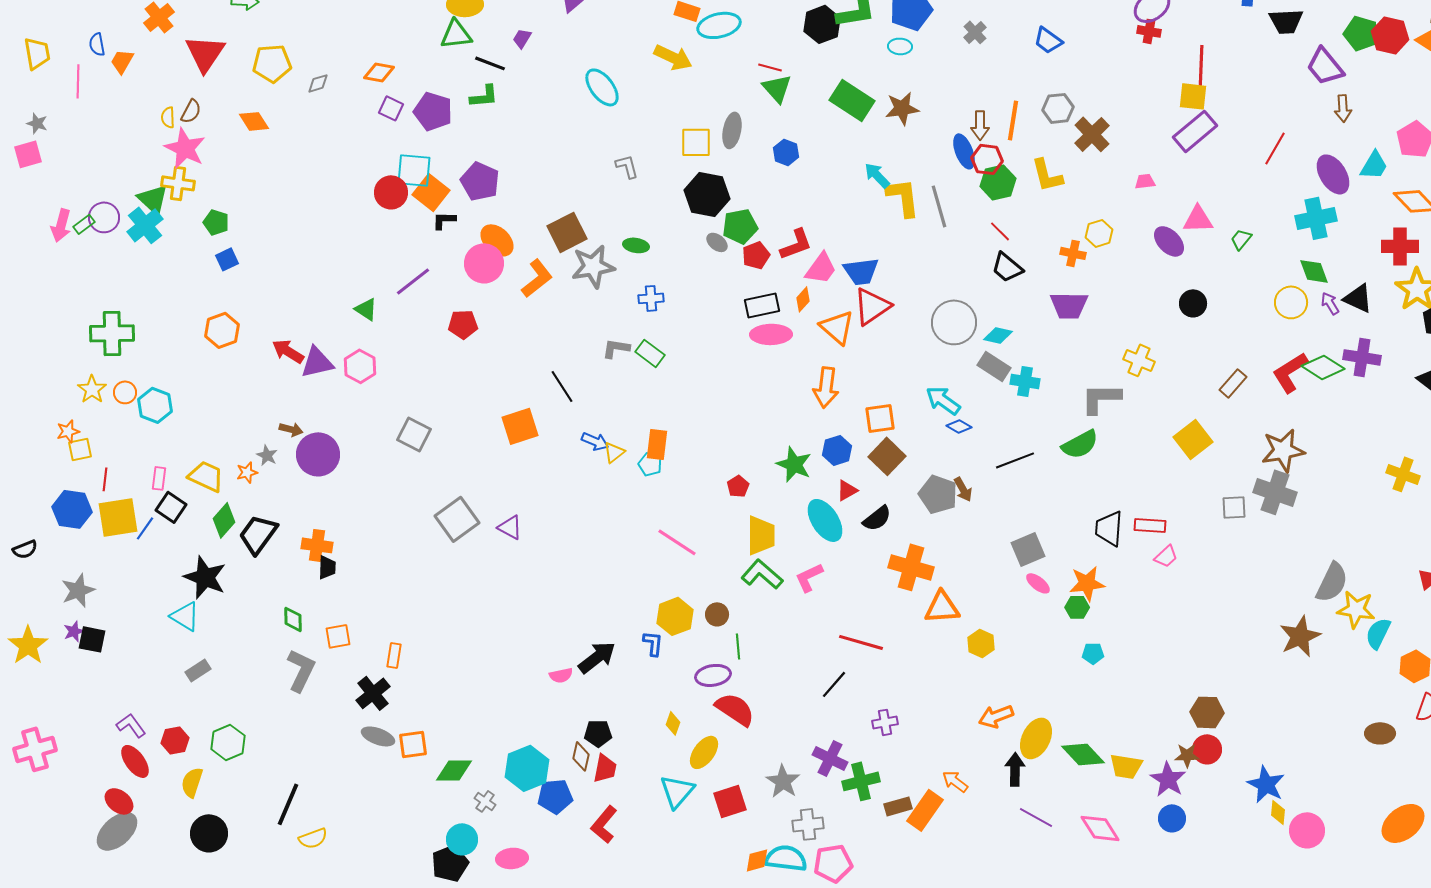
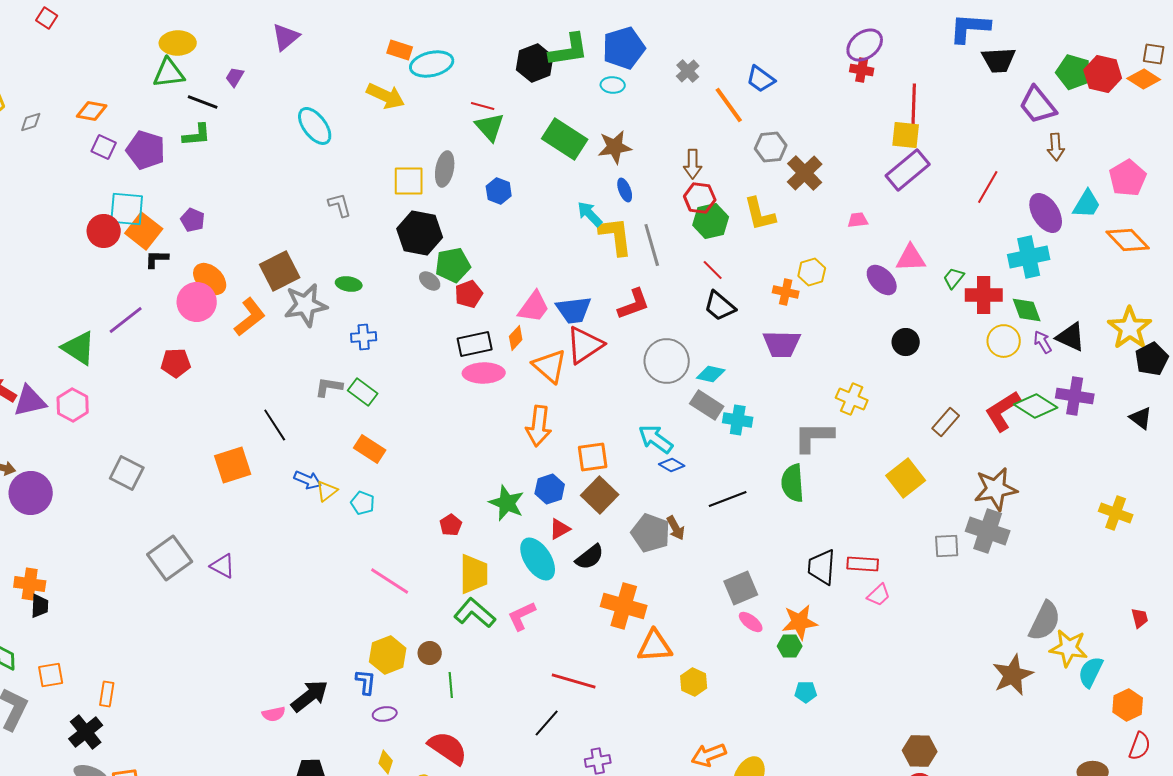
orange line: (1013, 120) -> (729, 105), moved, turned -45
blue ellipse: (964, 151) -> (625, 190), moved, size x0.7
purple pentagon: (480, 181) -> (193, 220), size x0.6
red L-shape: (796, 244) -> (634, 304), moved
red cross: (1400, 246) -> (984, 295), moved
green triangle: (366, 309) -> (79, 348), size x1.5
orange rectangle: (657, 444) -> (370, 449), moved, turned -64
green semicircle: (1080, 444) -> (793, 483), turned 114
purple ellipse: (713, 675) -> (385, 714), moved, size x0.7

